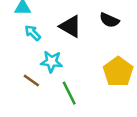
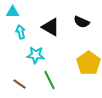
cyan arrow: (33, 33) -> (21, 32), turned 32
brown line: (31, 80) -> (20, 84), moved

